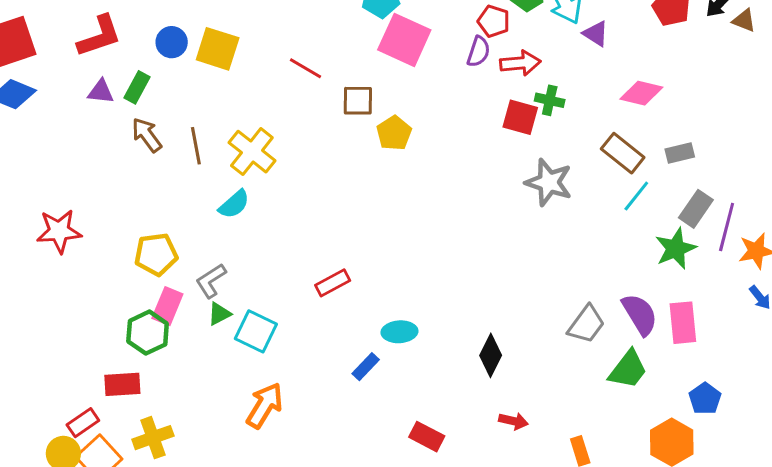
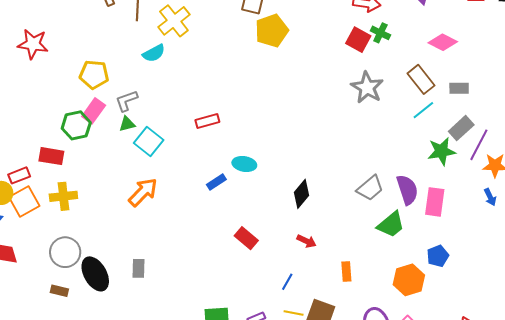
yellow pentagon: (394, 133) -> (272, 31), size x1.4

